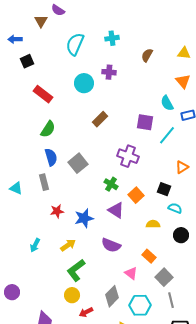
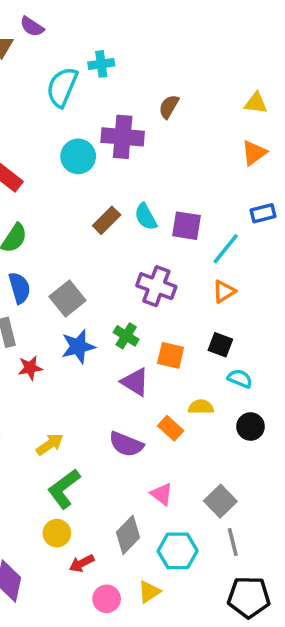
cyan cross: (112, 38) -> (101, 64), moved
brown semicircle: (147, 55) -> (169, 107), moved
purple cross: (109, 72) -> (123, 137), size x1.6
orange triangle: (183, 81) -> (254, 153), turned 35
cyan semicircle: (167, 103) -> (146, 217), moved
orange triangle: (182, 167) -> (224, 291), moved
orange square: (136, 195) -> (171, 355), turned -35
red star: (57, 211) -> (30, 368), moved
blue star: (84, 218) -> (78, 347), moved
orange rectangle: (149, 256) -> (171, 428), moved

